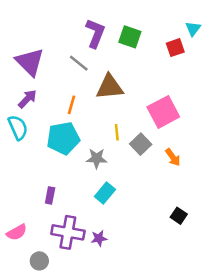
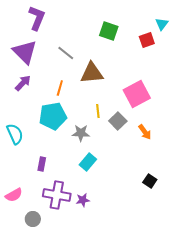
purple L-shape: (95, 33) -> (37, 18), moved
cyan semicircle: (18, 127) -> (15, 134), moved

